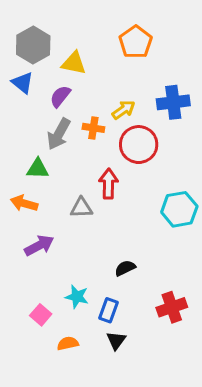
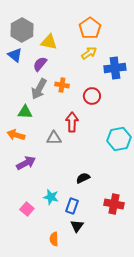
yellow arrow: (124, 110) -> (89, 53), moved
red circle: (139, 145) -> (92, 96), size x0.7
red cross: (172, 307) -> (114, 204), turned 30
orange semicircle: (68, 343) -> (54, 239), moved, turned -80

